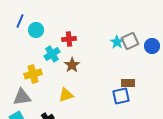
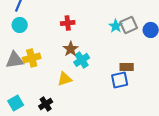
cyan circle: (36, 30) -> (20, 25), moved
cyan cross: (52, 54) -> (82, 60), moved
gray triangle: (22, 97) -> (15, 60), moved

